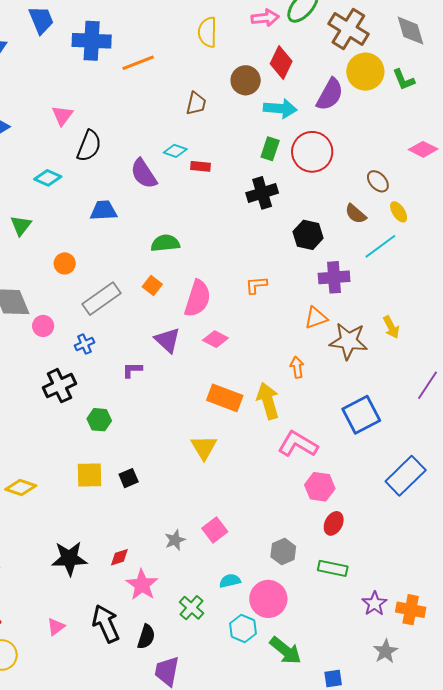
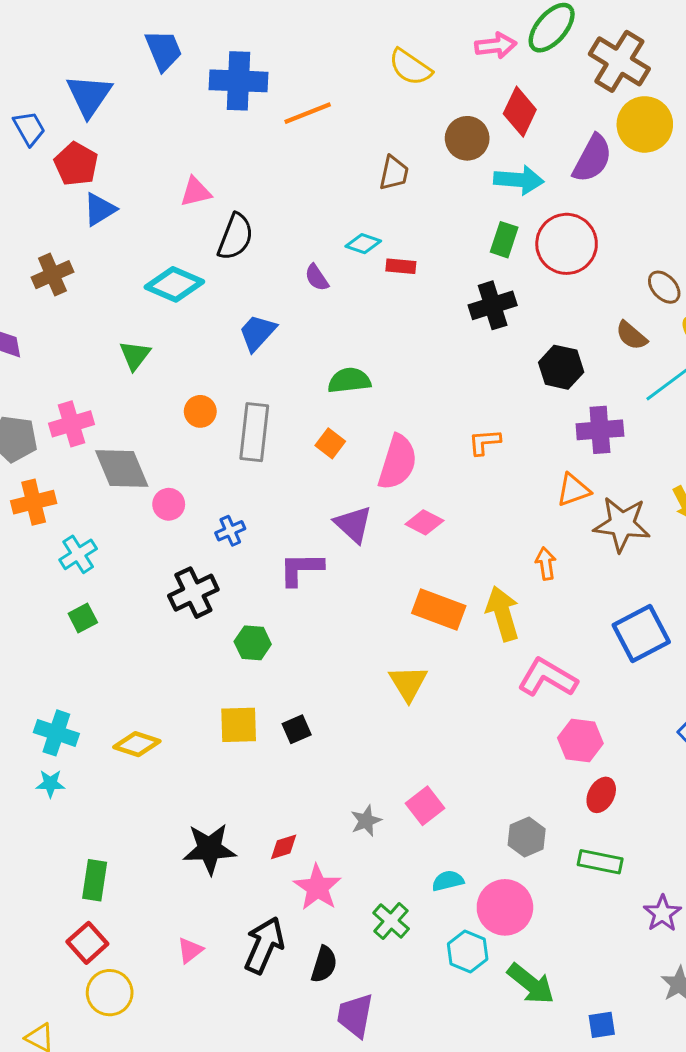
yellow semicircle: (207, 32) -> (410, 67), turned -56
pink triangle: (62, 115) -> (196, 192), turned 40
purple semicircle: (144, 174) -> (317, 278), size x0.6
cyan diamond: (48, 178) -> (174, 284), size x1.4
blue trapezoid: (103, 211) -> (257, 333), turned -44
gray rectangle: (101, 299) -> (254, 432), moved, turned -48
purple L-shape: (132, 370) -> (301, 569), size x1.5
black arrow: (106, 624) -> (264, 945), turned 48

